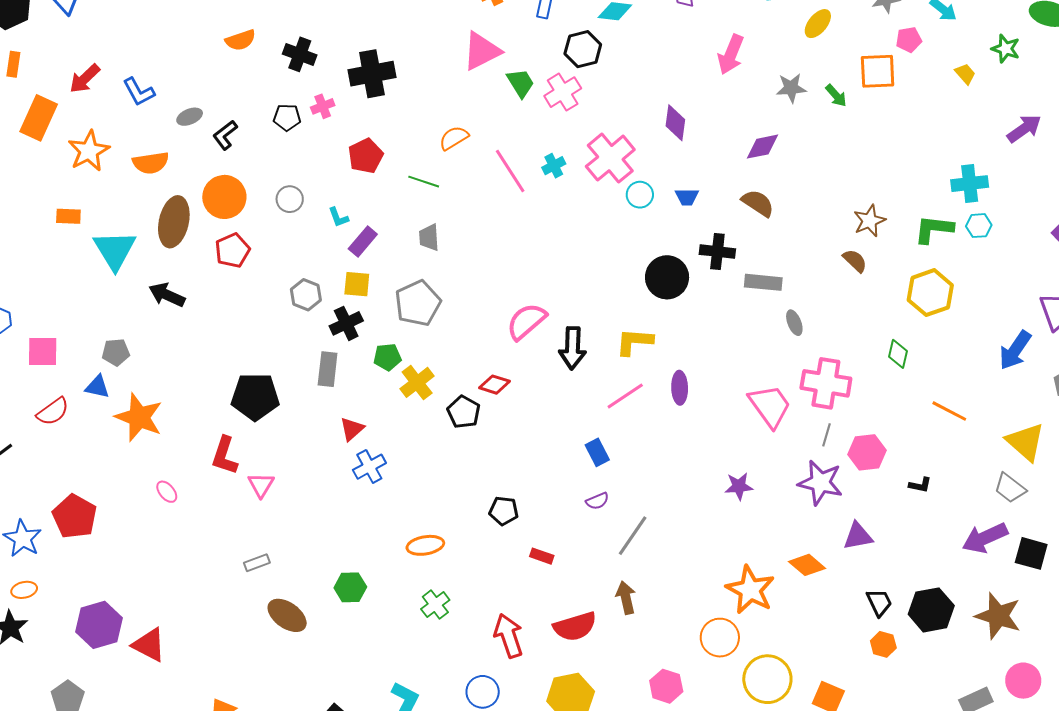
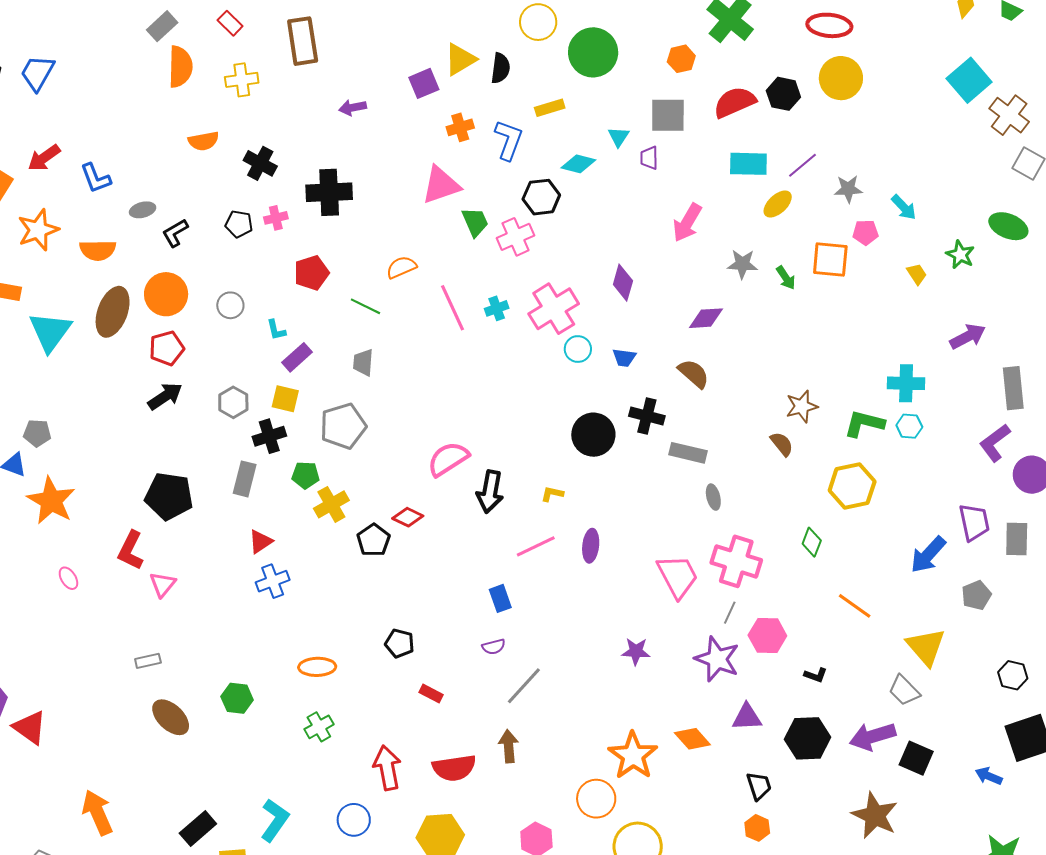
black arrow: (167, 295) -> (165, 396), moved, turned 114
yellow L-shape: (634, 342) -> (552, 494), size x0.6
black hexagon: (931, 610) -> (808, 738), moved

